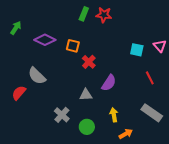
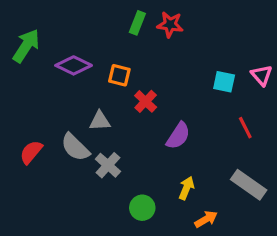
green arrow: (16, 28) -> (26, 46), size x1.5
gray semicircle: (37, 76) -> (75, 147), moved
gray triangle: (86, 95) -> (100, 121), moved
gray cross: (62, 115) -> (108, 165), moved
yellow arrow: (114, 115) -> (186, 188), turned 32

